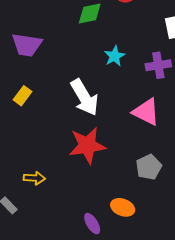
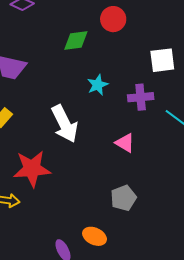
pink triangle: (146, 112) -> (125, 143), size x0.7
red star: (87, 145) -> (32, 169), moved

